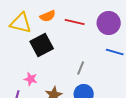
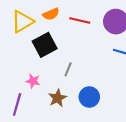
yellow triangle: (21, 23) -> (22, 22), turned -45
gray line: (81, 68) -> (68, 69), moved

